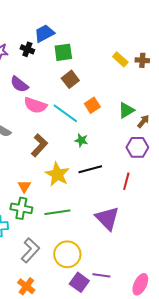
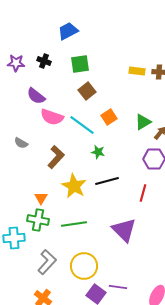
blue trapezoid: (44, 33) -> (68, 31), moved
yellow rectangle: (120, 59) -> (137, 71), turned -35

